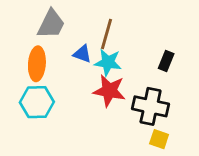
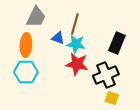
black rectangle: (166, 61) -> (117, 43), size x1.5
black cross: (151, 106) -> (106, 75), turned -35

